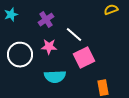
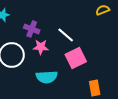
purple cross: (46, 20) -> (32, 29), moved, turned -35

